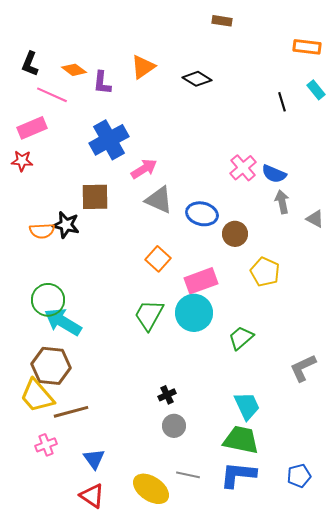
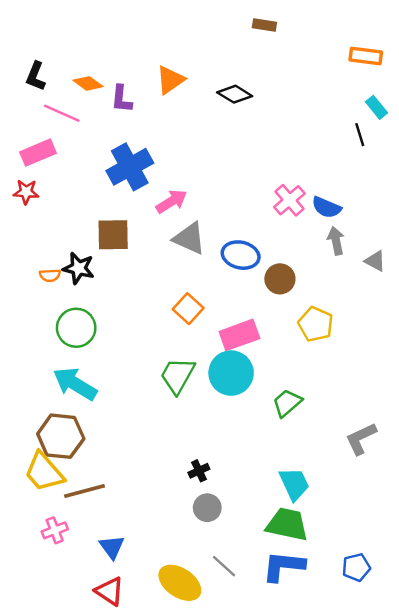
black line: (282, 102) -> (360, 135), moved
orange semicircle: (42, 231) -> (50, 275), size x0.7
green circle: (48, 300) -> (76, 328), moved
gray line: (188, 475) -> (224, 566), turned 30

